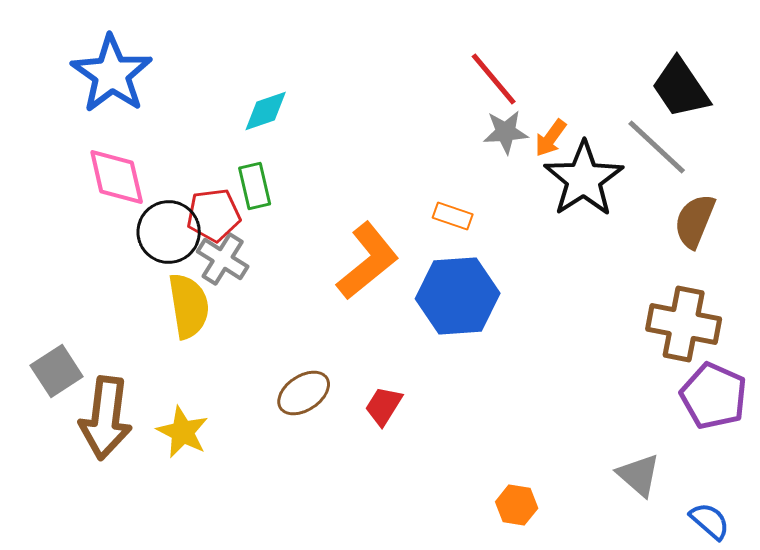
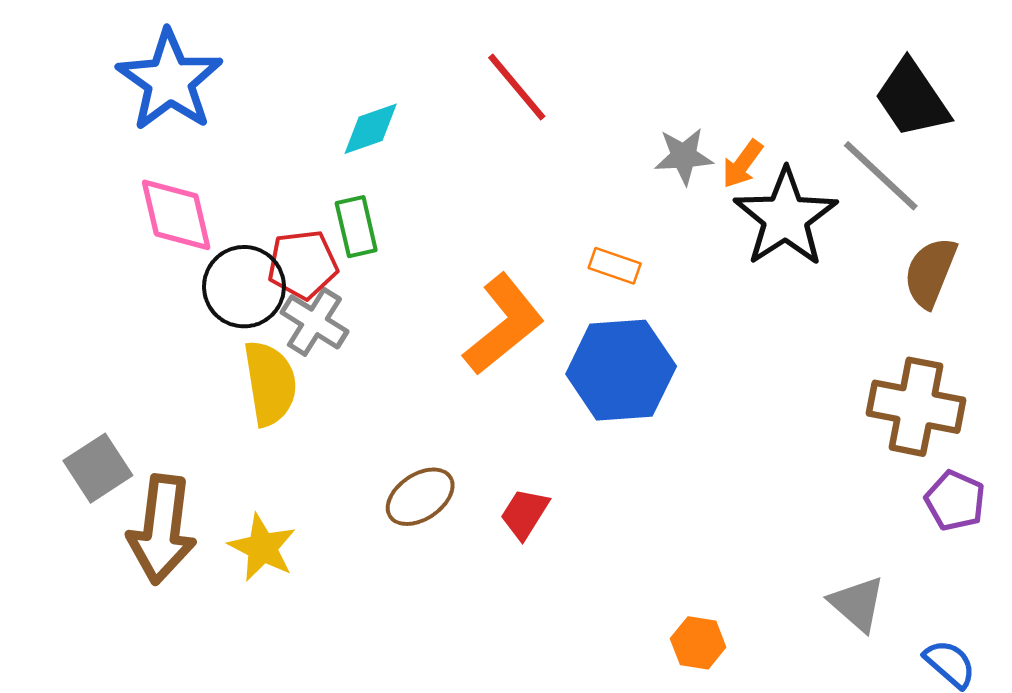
red line: (494, 79) -> (517, 87), moved
purple pentagon: (714, 396) -> (955, 501), size x0.7

